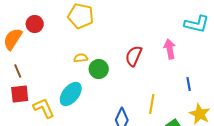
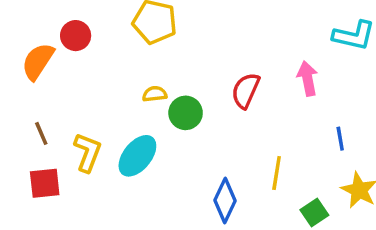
brown line: (18, 71) -> (41, 133), moved
red square: (20, 94) -> (45, 183), moved
yellow L-shape: (44, 108) -> (88, 152), moved, turned 45

